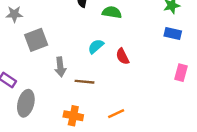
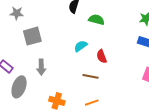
gray arrow: (60, 67) -> (41, 67), moved
brown line: (85, 82) -> (91, 76), moved

